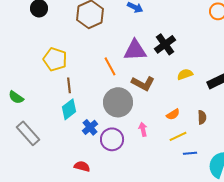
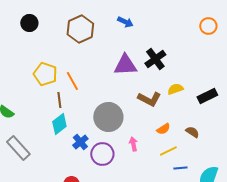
orange line: (110, 66) -> (72, 81), moved
brown L-shape: (143, 83) -> (149, 99), moved
brown semicircle: (202, 117) -> (192, 132), turned -56

